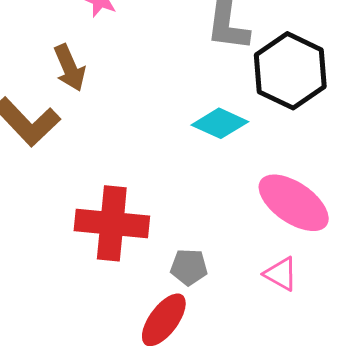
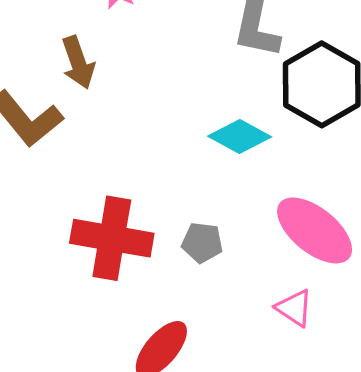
gray pentagon: (189, 267) -> (202, 243), moved

